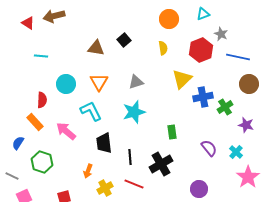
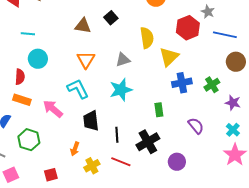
yellow semicircle: (163, 48) -> (147, 38), moved, size x1.5
cyan circle: (66, 84) -> (38, 59), moved
blue cross: (203, 97) -> (182, 83), moved
red semicircle: (42, 100) -> (20, 77), moved
orange rectangle: (35, 122) -> (22, 100), turned -30
cyan cross: (236, 152) -> (233, 130), moved
purple circle: (199, 189) -> (177, 162), moved

